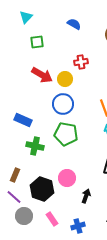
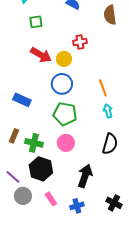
green cross: (35, 146) -> (34, 143), moved
brown rectangle: (15, 175) -> (14, 136), moved
pink circle: (67, 178) -> (66, 143), moved
black arrow: (86, 196) -> (85, 176), size x1.6

